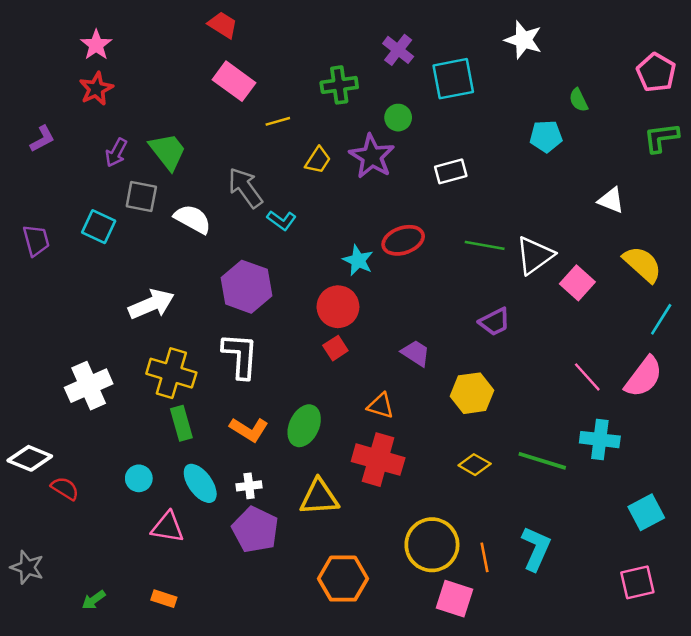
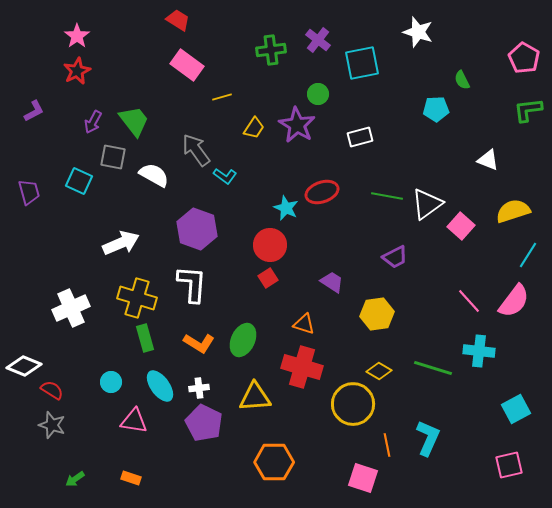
green cross: (339, 85) -> (271, 50), moved
yellow semicircle: (642, 264) -> (513, 211), turned -60
yellow circle: (432, 545) -> (353, 404), moved
gray star: (27, 567) -> (52, 425), moved

